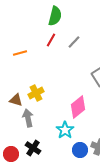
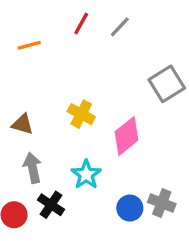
yellow cross: (36, 93) -> (81, 114), moved, turned -35
gray arrow: (28, 118) -> (33, 168), moved
cyan star: (65, 130) -> (86, 174), moved

